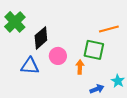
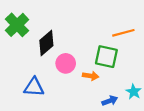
blue triangle: (30, 66) -> (34, 87), moved
orange arrow: (80, 67) -> (91, 76), turned 96

